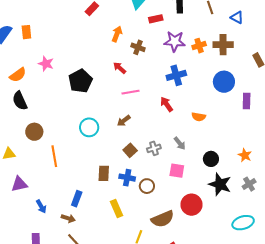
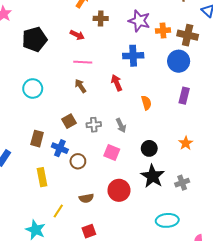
brown cross: (138, 47) -> (101, 18), turned -32
red arrow: (120, 68) -> (77, 35), turned 152
blue circle: (224, 82) -> (179, 61), moved
purple rectangle: (247, 101) -> (184, 96), moved
orange semicircle: (199, 117) -> (146, 103), turned -128
brown arrow: (124, 121) -> (80, 86), moved, turned 80
orange star: (245, 155) -> (186, 143), moved
brown semicircle: (163, 219) -> (86, 198), size x0.6

